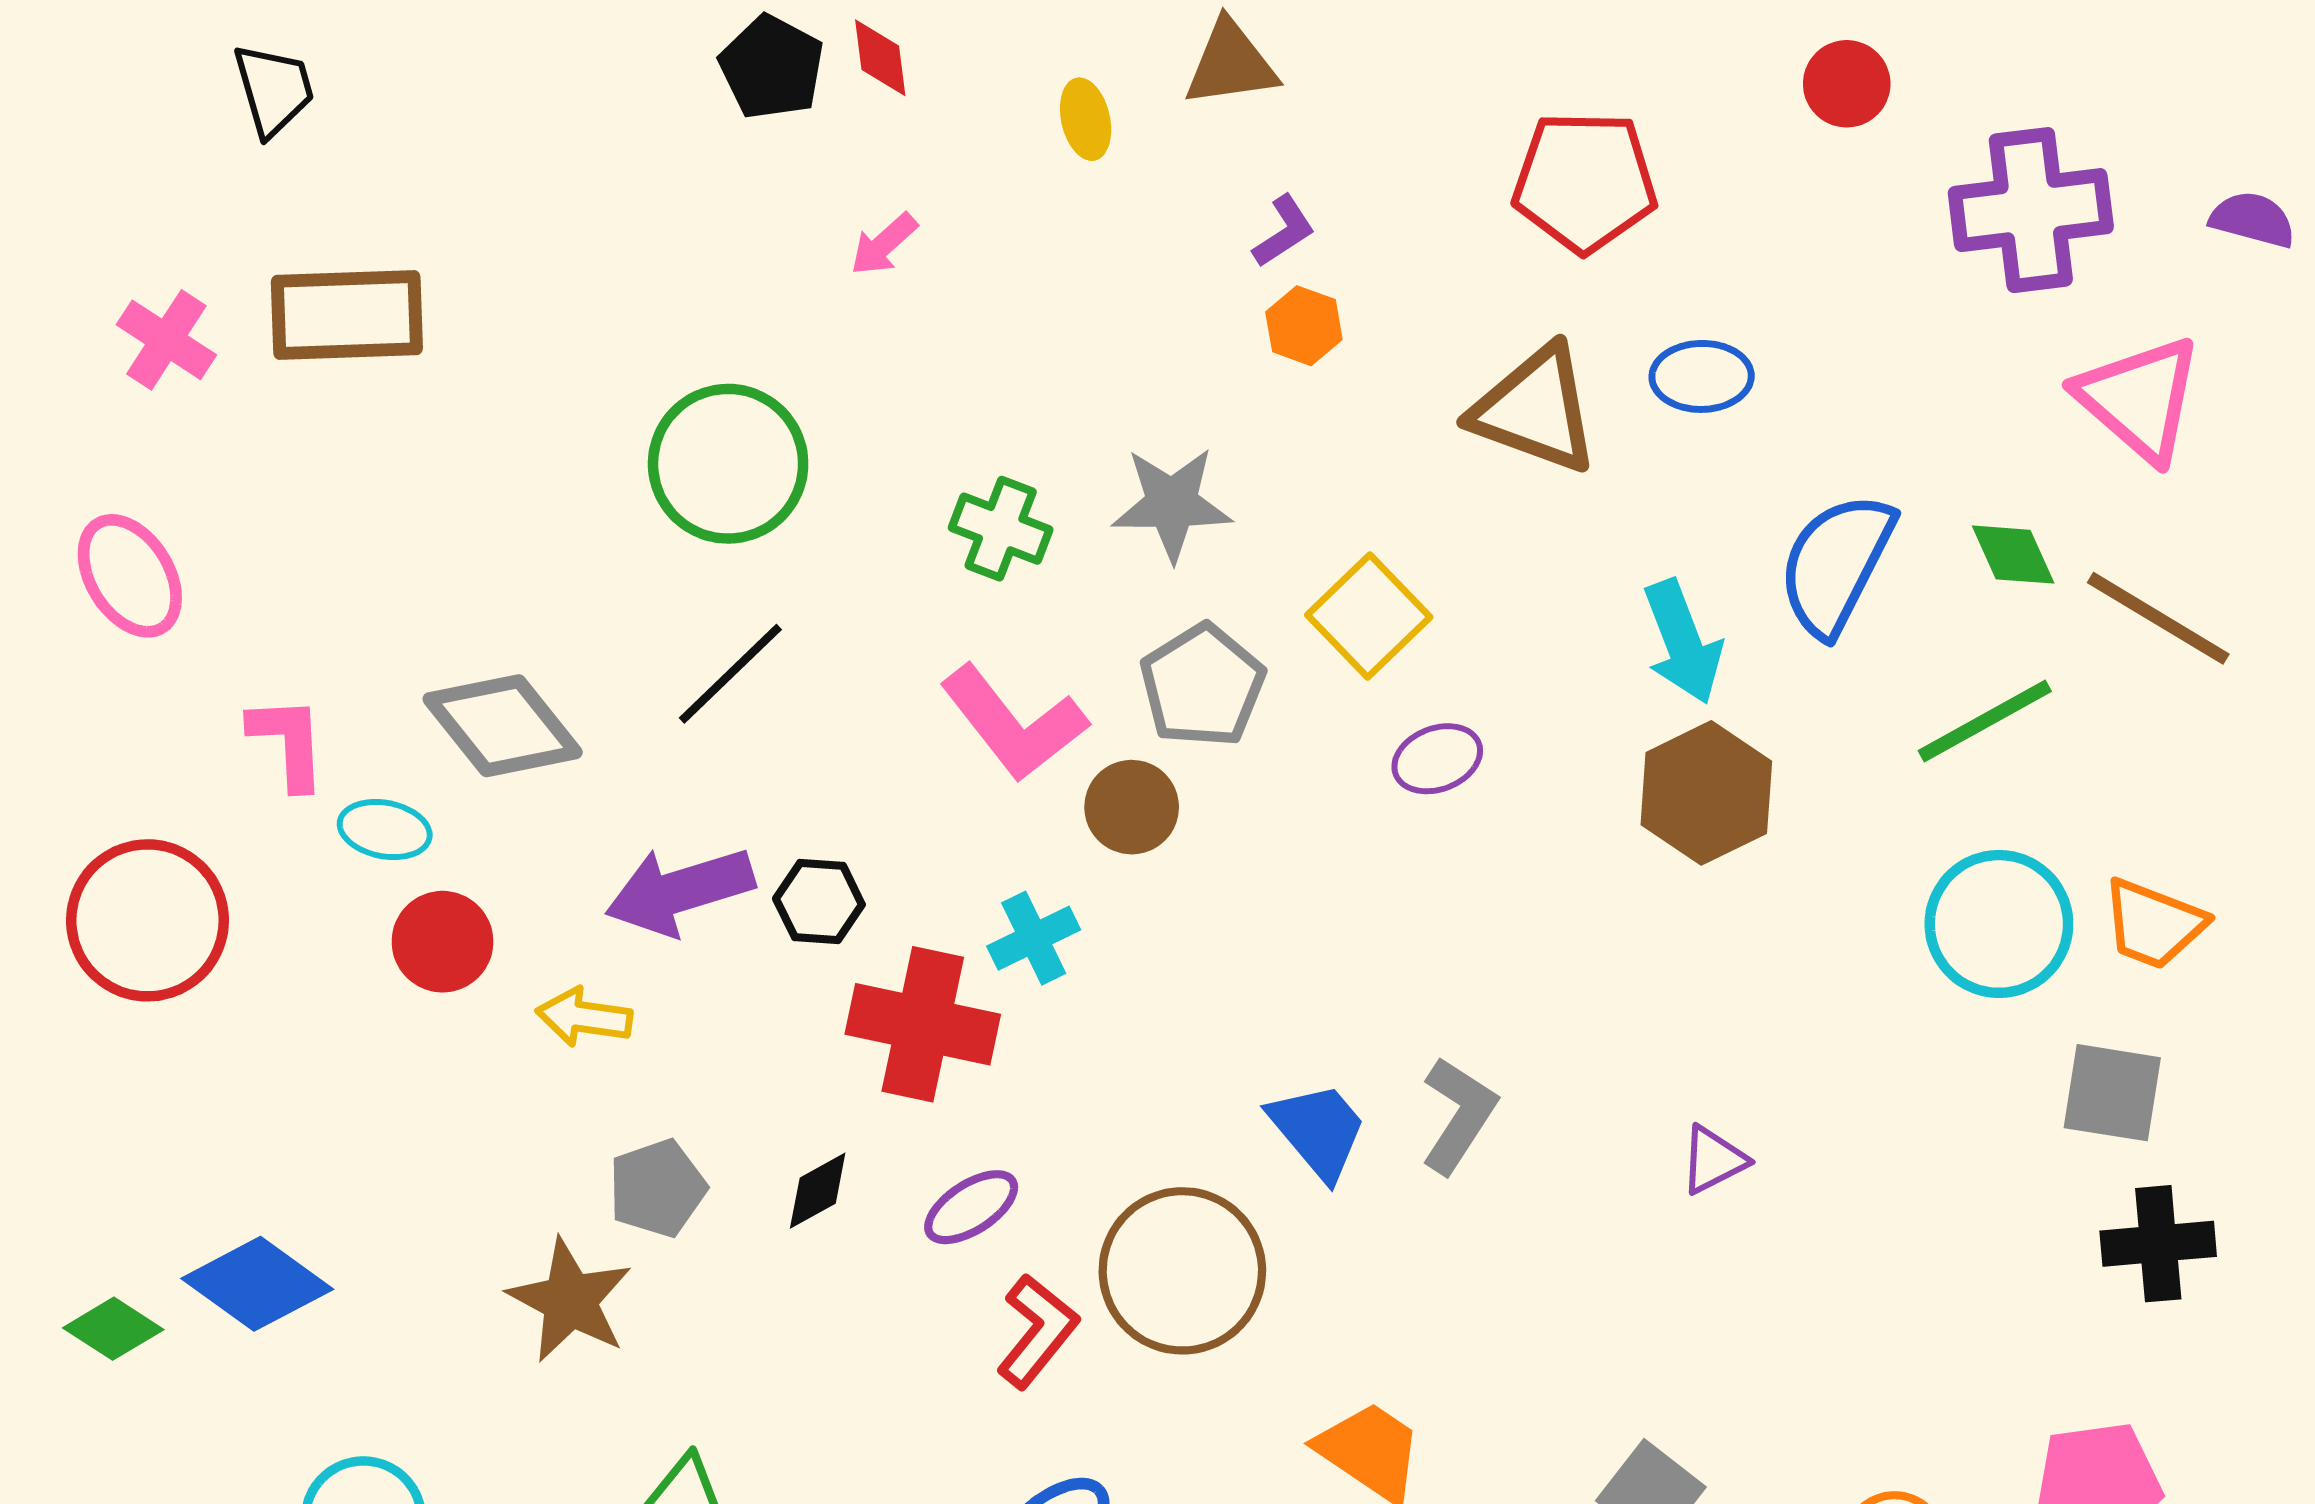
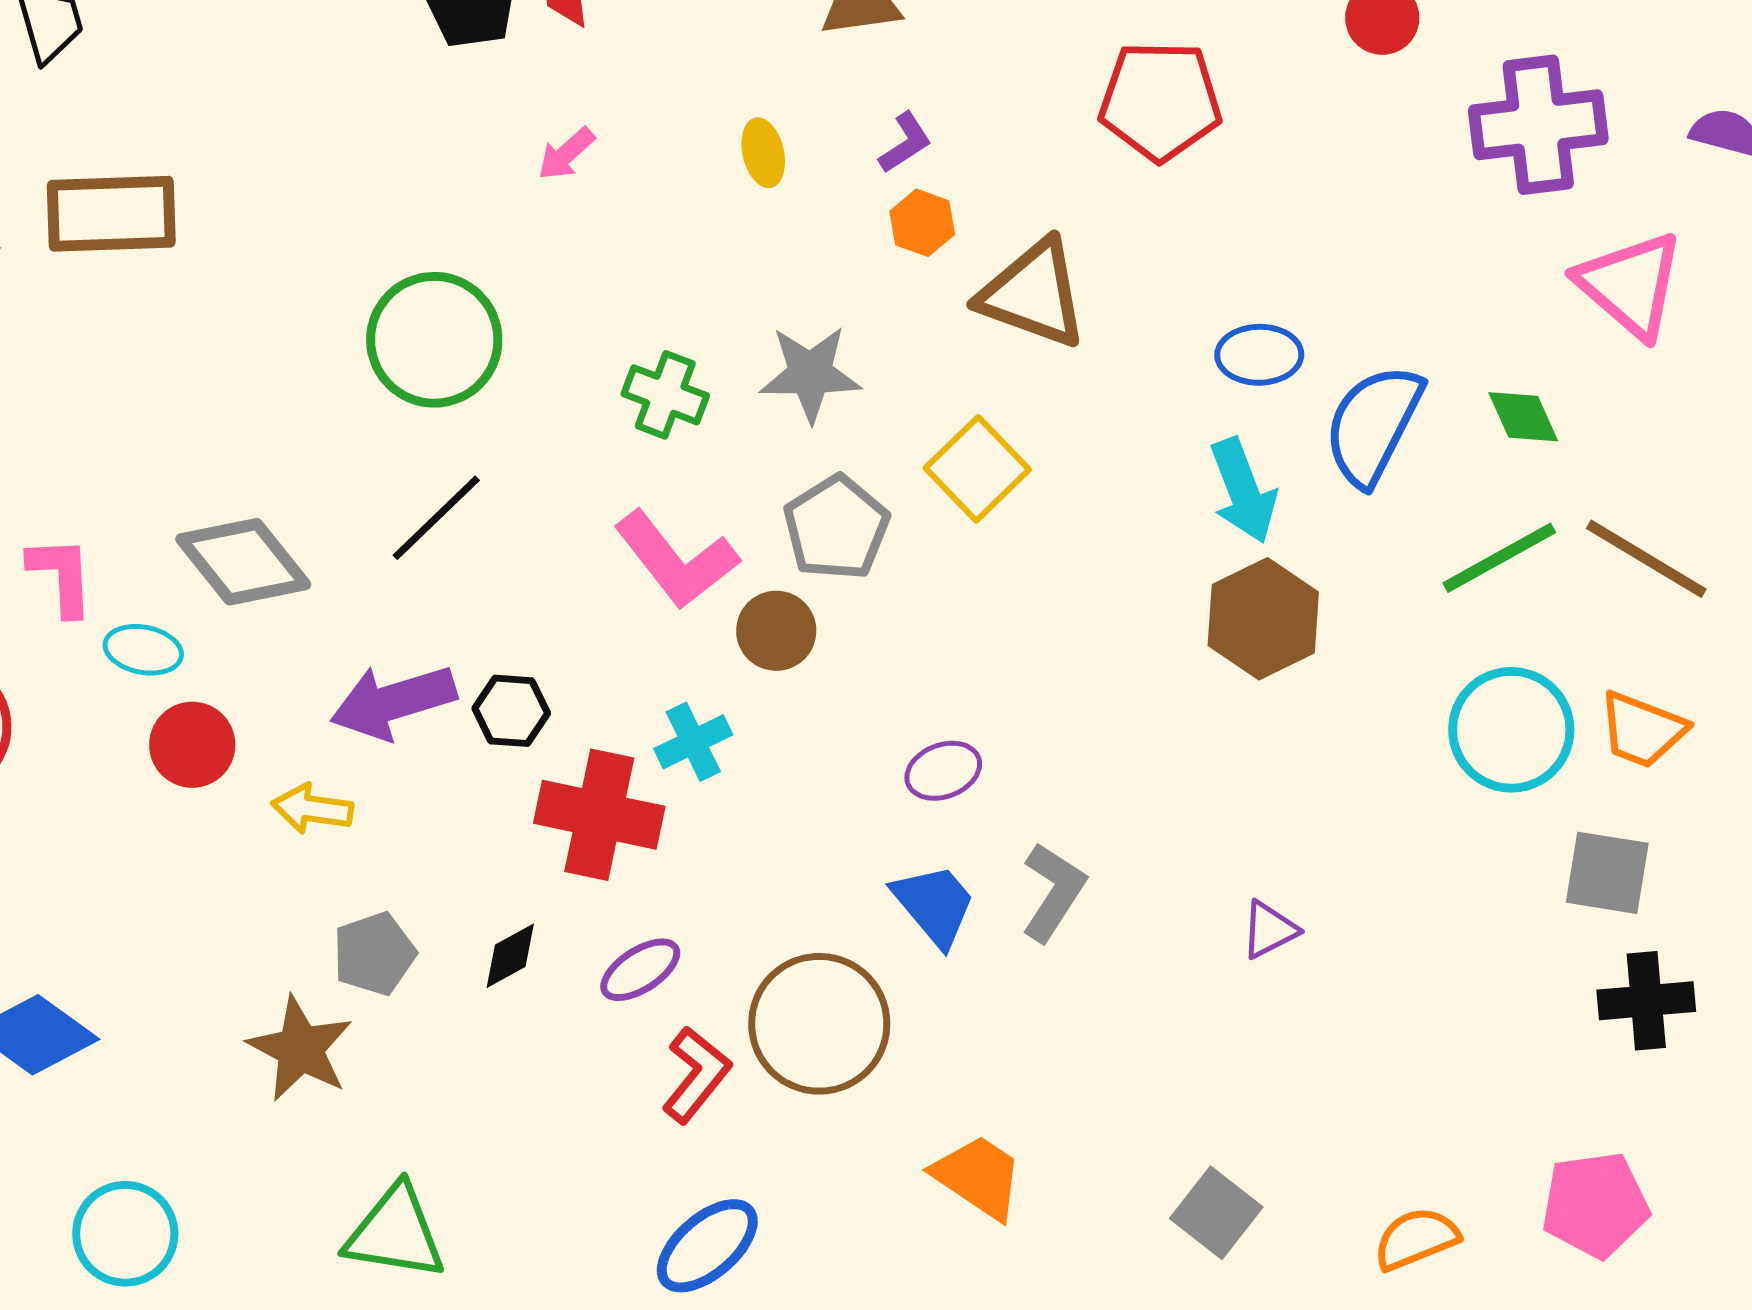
yellow ellipse: (1086, 119) -> (763, 153), moved
blue ellipse: (1702, 376) -> (1259, 355), moved
brown triangle: (1535, 409) -> (1033, 294), moved
brown line: (2158, 618) -> (1646, 559), moved
purple ellipse: (1437, 759) -> (943, 771), moved

